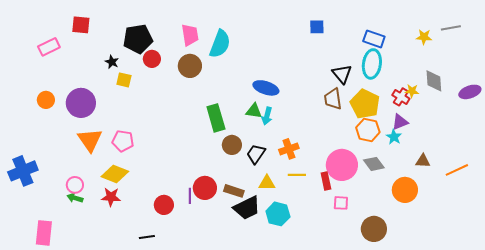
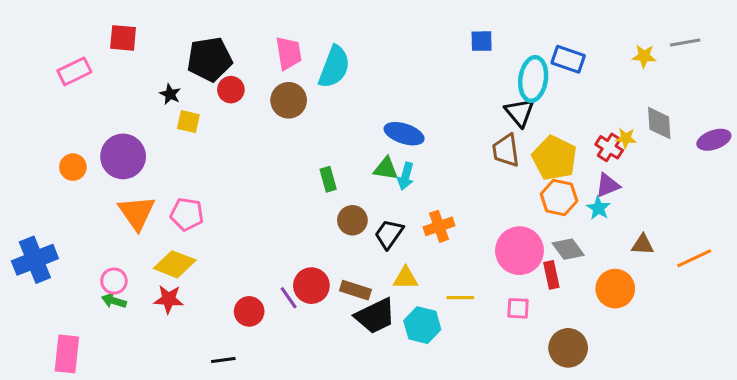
cyan ellipse: (372, 64) -> (533, 79), moved
orange circle: (46, 100) -> (73, 167), moved
green rectangle: (216, 118) -> (328, 179), size x0.6
yellow line: (297, 175) -> (460, 298), moved
red rectangle: (326, 181) -> (551, 275), moved
purple line: (190, 196) -> (289, 298), turned -35

